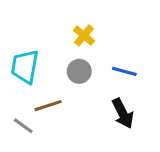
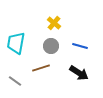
brown line: (48, 106) -> (41, 68), moved
black arrow: (123, 113) -> (79, 73), turned -30

